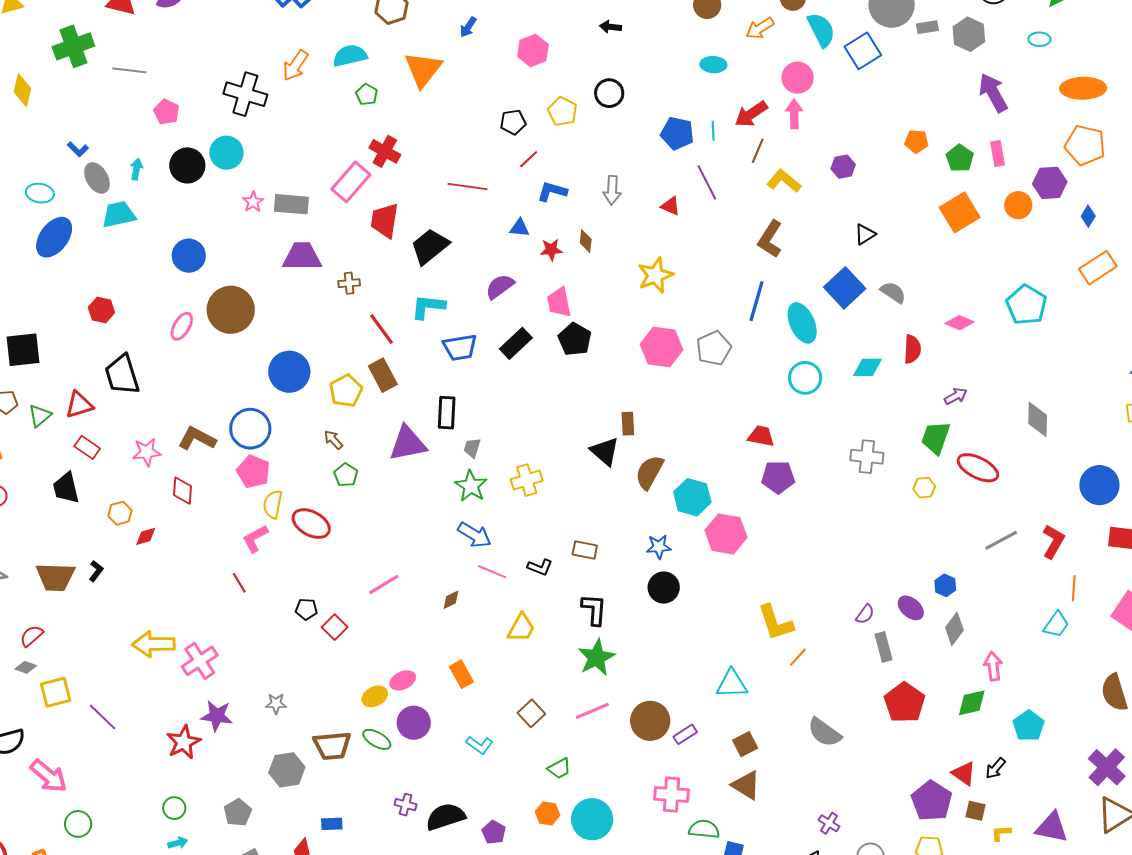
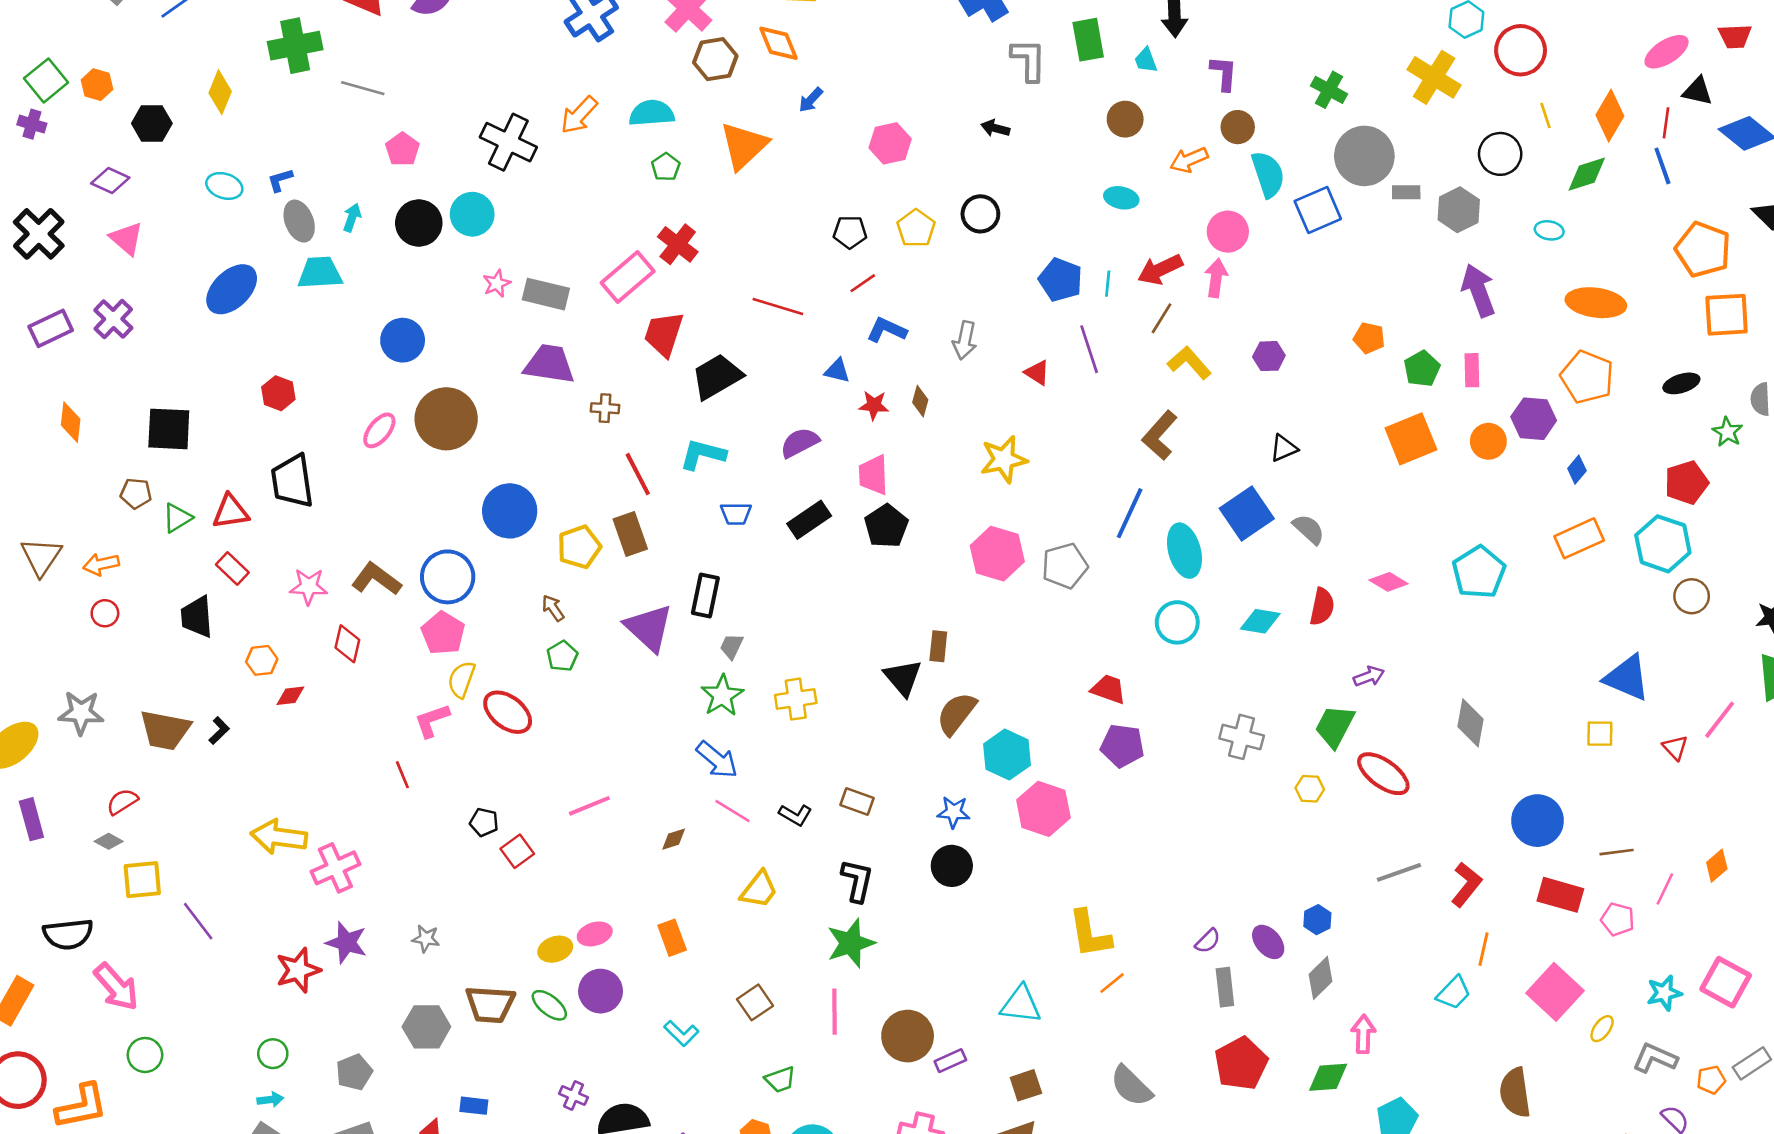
blue L-shape: (78, 149) -> (280, 180), turned 110
cyan ellipse: (40, 193) -> (224, 186), moved
blue trapezoid: (460, 347) -> (736, 514), size x0.7
purple triangle: (408, 443) -> (649, 628), turned 45
pink line: (592, 711) -> (835, 1012), turned -76

